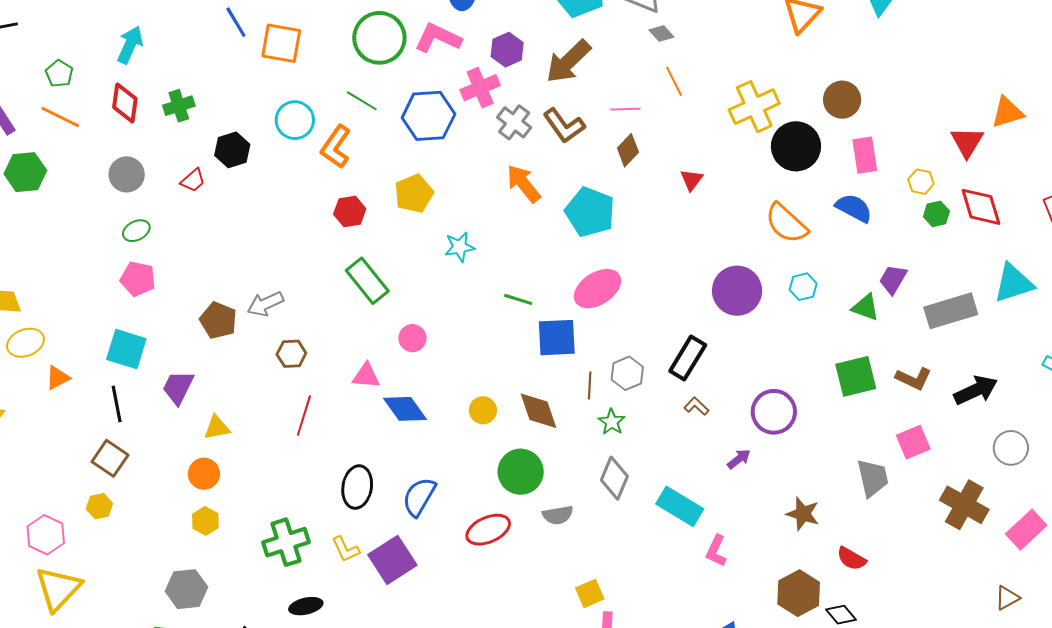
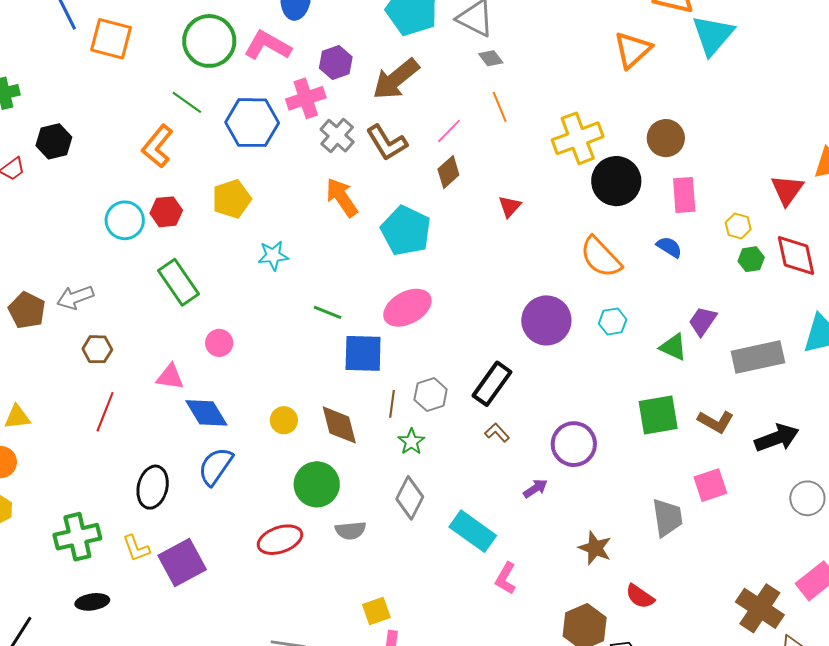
pink line: (625, 109) -> (449, 131), turned -48
cyan circle: (295, 120) -> (125, 220), moved
blue semicircle: (854, 208) -> (669, 247), size x0.7
blue semicircle: (419, 497) -> (215, 466), moved
brown cross: (964, 505) -> (760, 608), moved

